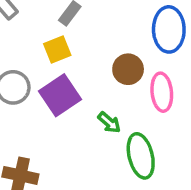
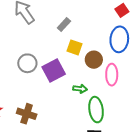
yellow square: (57, 50) -> (74, 47), moved, turned 35
green arrow: (109, 123) -> (80, 89), turned -40

